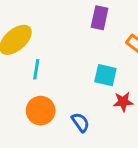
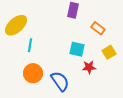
blue semicircle: (80, 122) -> (60, 81), size x1.5

